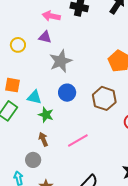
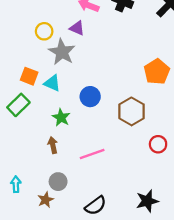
gray star: (61, 61) -> (62, 52), moved, turned -30
cyan triangle: (34, 97) -> (52, 83), moved
gray circle: (33, 160) -> (58, 182), moved

